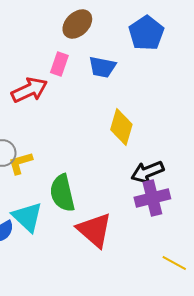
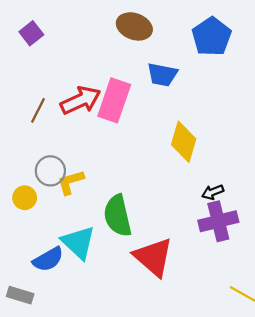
brown ellipse: (77, 24) -> (134, 26), turned 64
pink rectangle: (59, 64) -> (114, 100), moved, size x1.6
black arrow: (147, 172) -> (213, 192), size x0.6

